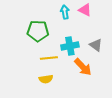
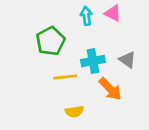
green pentagon: (38, 31) -> (50, 41), turned -30
yellow semicircle: (46, 79) -> (74, 111), moved

